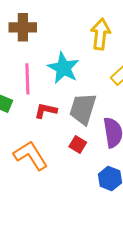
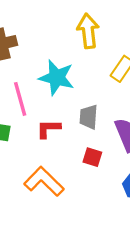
gray trapezoid: (83, 109) -> (89, 117), size x0.7

